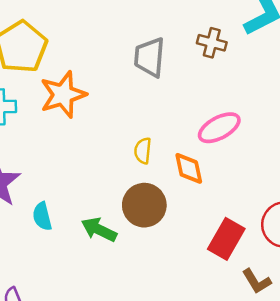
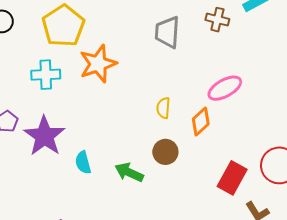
orange diamond: (189, 168) -> (201, 122), turned 60
brown circle: (144, 205) -> (165, 152), size x0.7

